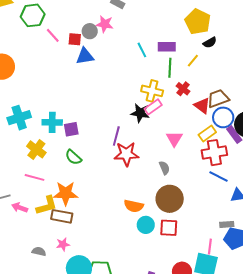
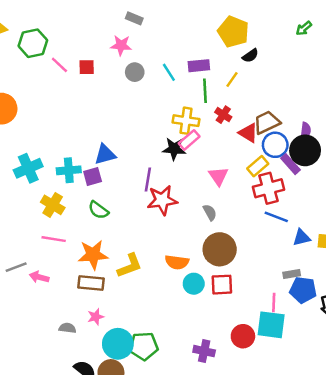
gray circle: (90, 31) -> (135, 72), moved
blue triangle: (85, 56) -> (105, 154), moved
yellow L-shape: (47, 205) -> (130, 266), moved

